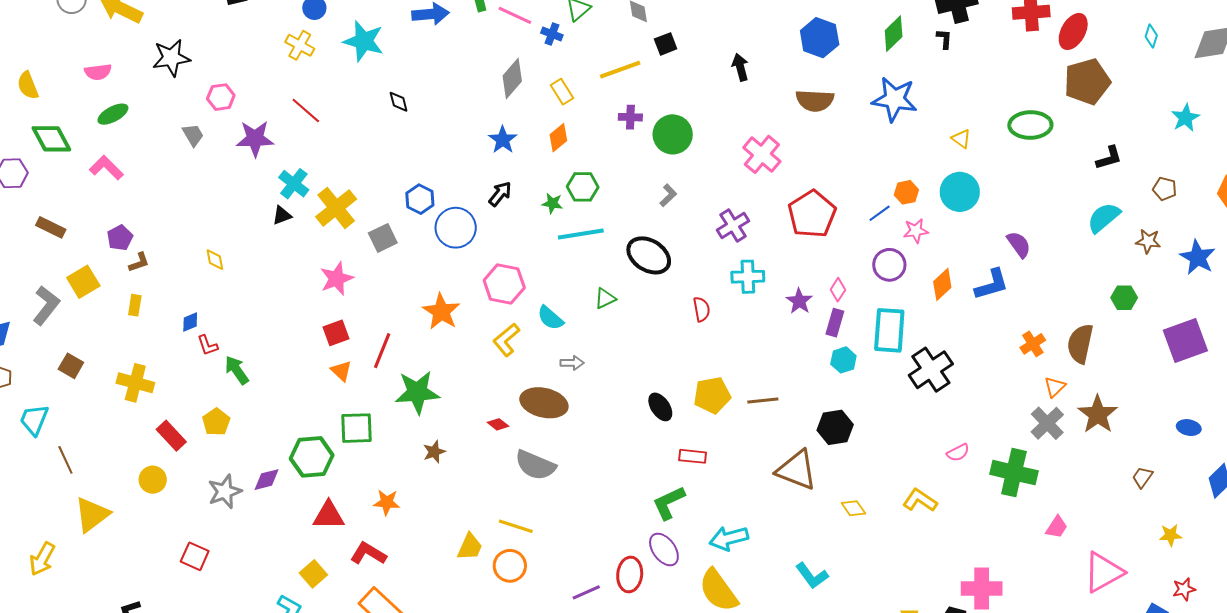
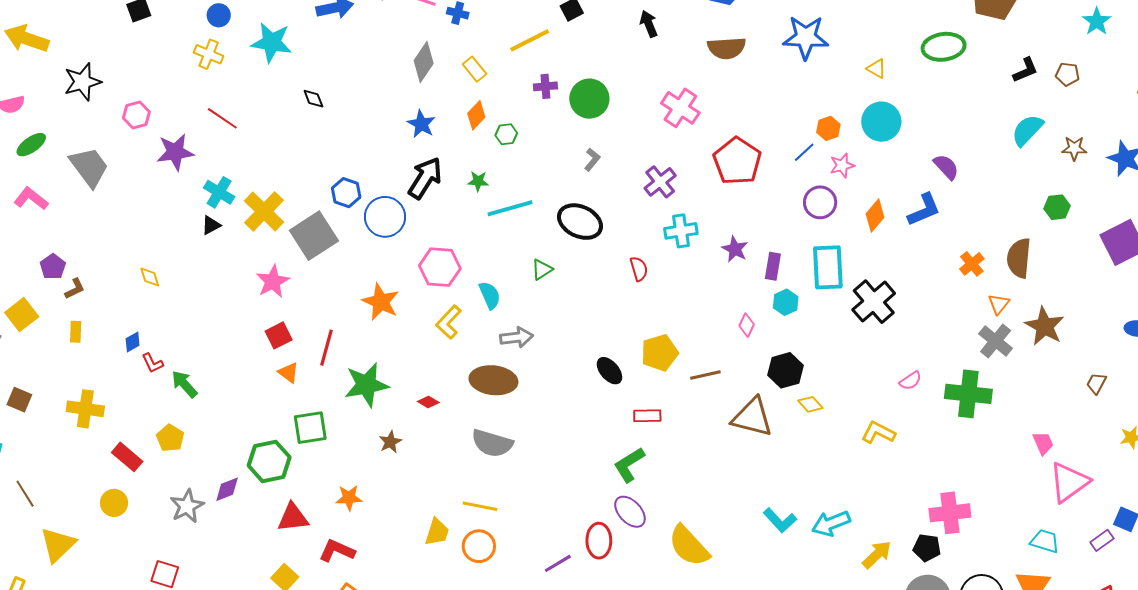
gray trapezoid: (193, 135) -> (89, 167), moved, size x1.8
green hexagon: (583, 187) -> (506, 134), moved, size x0.7
brown pentagon: (1165, 189) -> (1068, 74), moved
black arrow: (500, 194) -> (425, 178), size x1.6
gray square: (383, 238) -> (314, 236), size x1.6
pink diamond: (838, 290) -> (747, 325), moved
cyan semicircle: (550, 318) -> (490, 295), turned -148
gray arrow: (572, 363) -> (517, 337), size x1.4
brown line: (763, 400) -> (705, 375), moved
red diamond: (498, 424) -> (428, 402), moved
yellow diamond: (853, 508) -> (810, 404), moved
pink trapezoid: (1057, 527) -> (1043, 443), moved, turned -50
cyan arrow: (729, 538) -> (831, 523), moved

